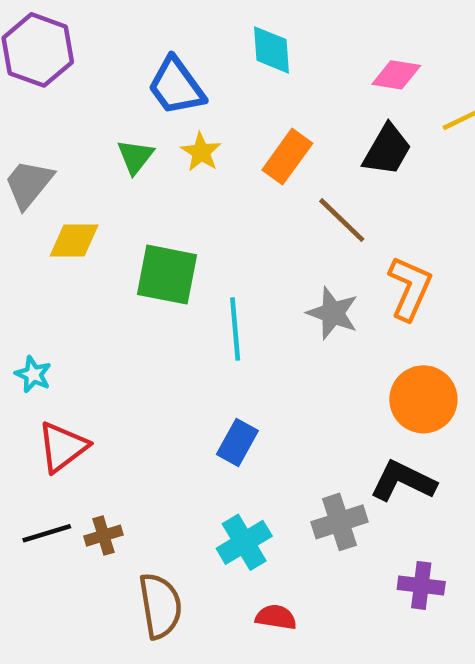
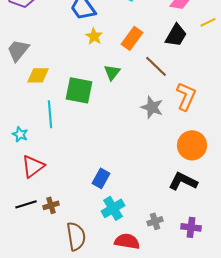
green triangle: (135, 157) -> (112, 72), moved
cyan line: (235, 329) -> (50, 114), moved
blue rectangle: (237, 442) -> (101, 178), moved
gray cross: (339, 522) -> (155, 221), moved, size x0.7
red semicircle: (276, 617) -> (127, 241), size x1.4

